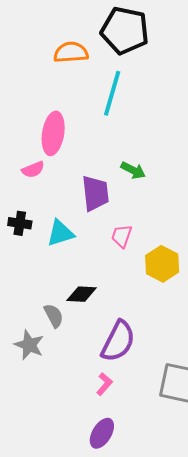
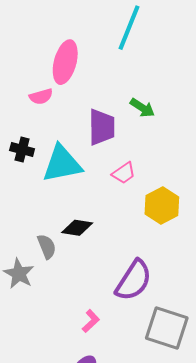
cyan triangle: (60, 233) -> (62, 164), size x1.4
pink trapezoid: (122, 236) -> (124, 173), turned -150
purple semicircle: (118, 341) -> (134, 280), moved

